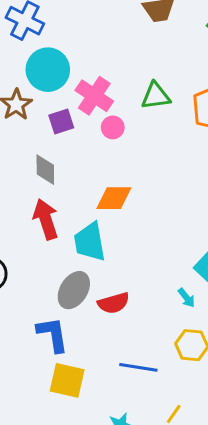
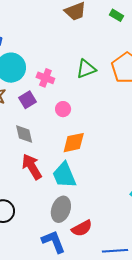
pink cross: (94, 96) -> (45, 78), size x0.7
pink circle: (113, 127) -> (63, 109), moved
red semicircle: (114, 303) -> (82, 228), moved

